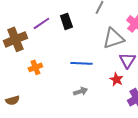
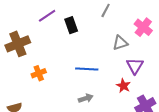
purple line: (41, 23) -> (47, 16), moved
gray triangle: (113, 38) -> (120, 43), size x0.7

